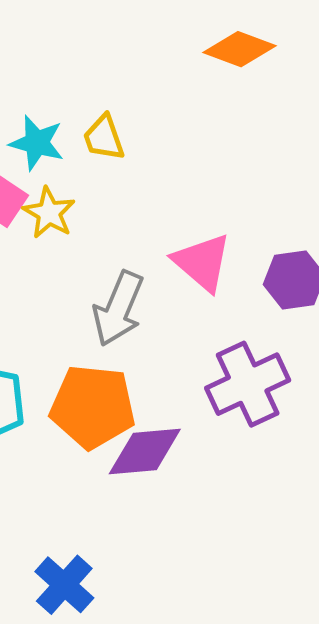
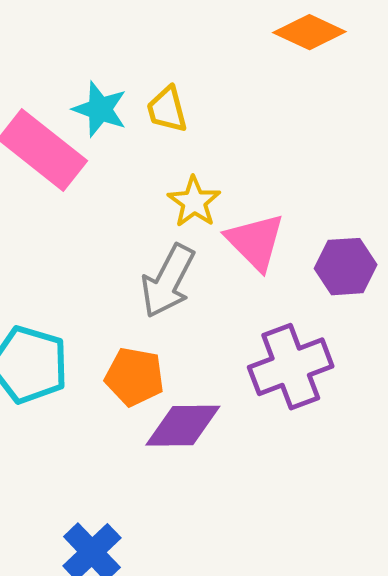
yellow star: (49, 213) -> (194, 202), moved
orange pentagon: (93, 407) -> (134, 377), size x0.7

